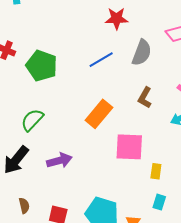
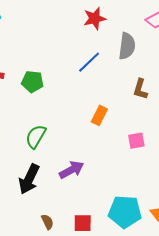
green pentagon: (42, 66) -> (32, 82), size x0.7
orange rectangle: (99, 114) -> (99, 115), size x0.7
pink square: (129, 147) -> (136, 141), size x0.6

